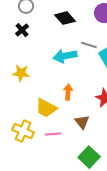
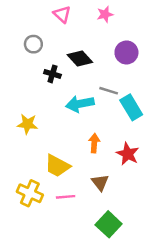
black cross: (22, 30) -> (52, 74), moved, turned -32
orange arrow: (68, 92) -> (94, 143), moved

